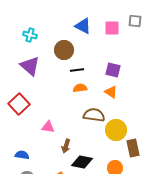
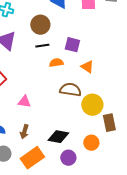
black line: (77, 70) -> (42, 46), moved
purple square: (113, 70) -> (72, 45), moved
brown arrow: (66, 146) -> (24, 132), moved

